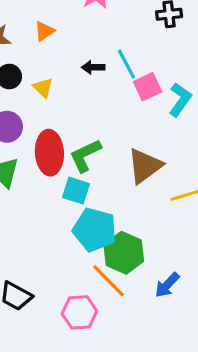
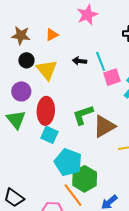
yellow triangle: (43, 88) -> (47, 70), size x1.6
green L-shape: (85, 155) -> (83, 115), moved
cyan square: (76, 191) -> (49, 135), moved

